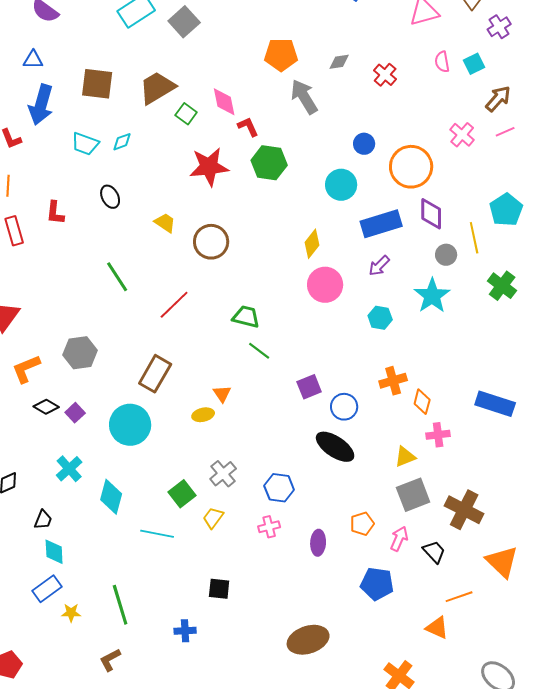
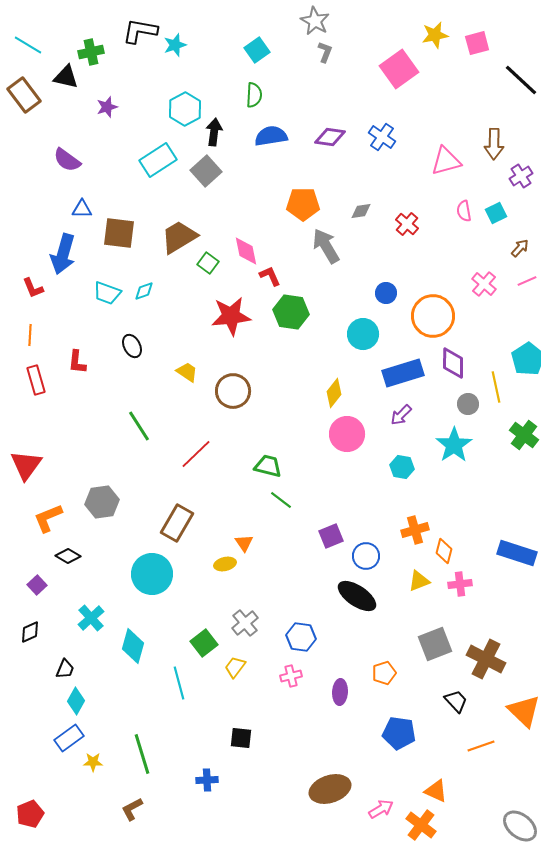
blue triangle: (33, 60) -> (82, 209), moved
brown arrow: (498, 99) -> (520, 248), size x0.7
purple square: (75, 413) -> (37, 585), moved
yellow triangle: (405, 457) -> (419, 581), moved
cyan line: (157, 534) -> (179, 683), turned 64
pink arrow: (399, 539) -> (381, 809), moved, turned 35
cyan diamond: (54, 552) -> (76, 701), turned 32
orange triangle: (437, 628) -> (436, 791), moved

